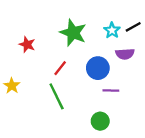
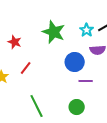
red line: (60, 68) -> (26, 68), moved
green line: (57, 96) -> (37, 106), moved

